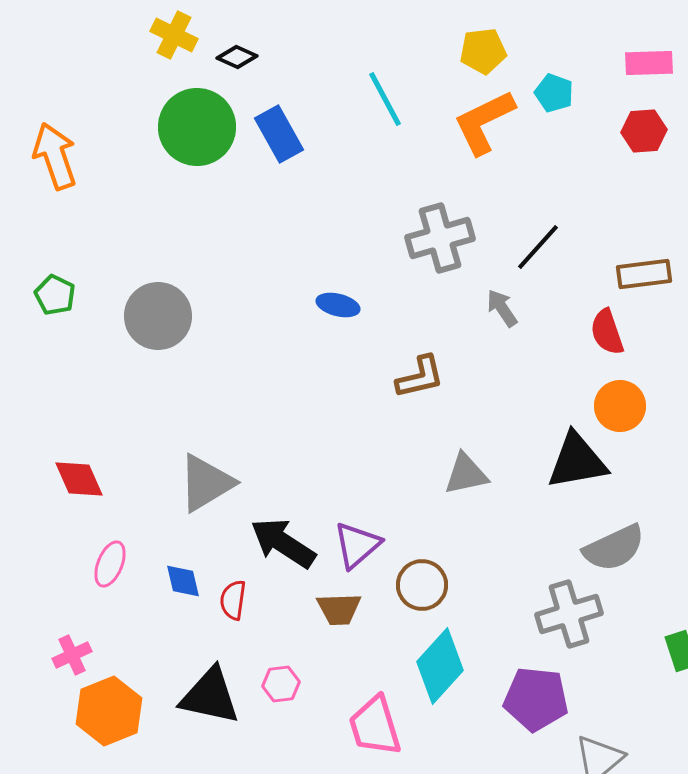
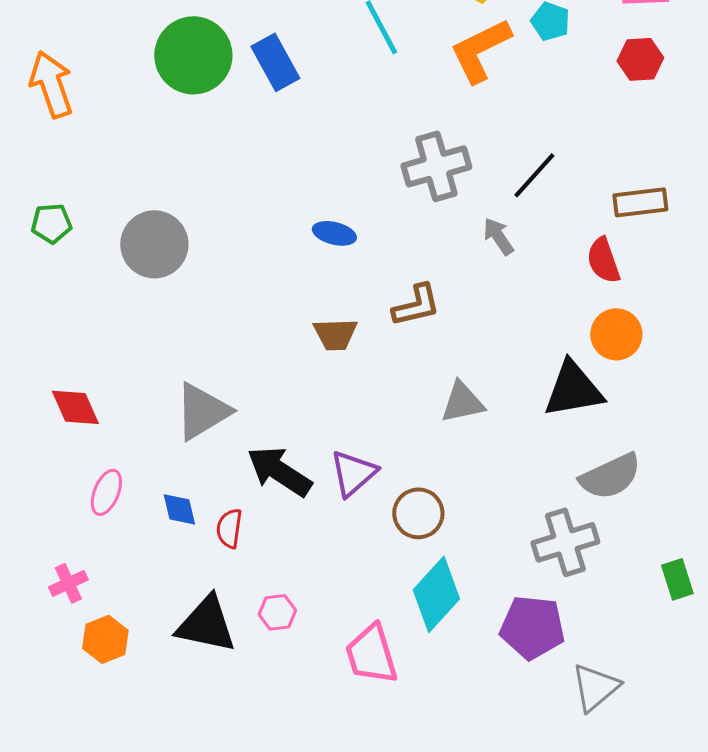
green pentagon: (55, 295) -> (51, 223), turned -30
brown trapezoid: (339, 609) -> (335, 334), moved
orange hexagon: (109, 711) -> (105, 639), size x0.7

